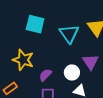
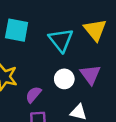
white circle: (72, 72) -> (64, 79), moved

